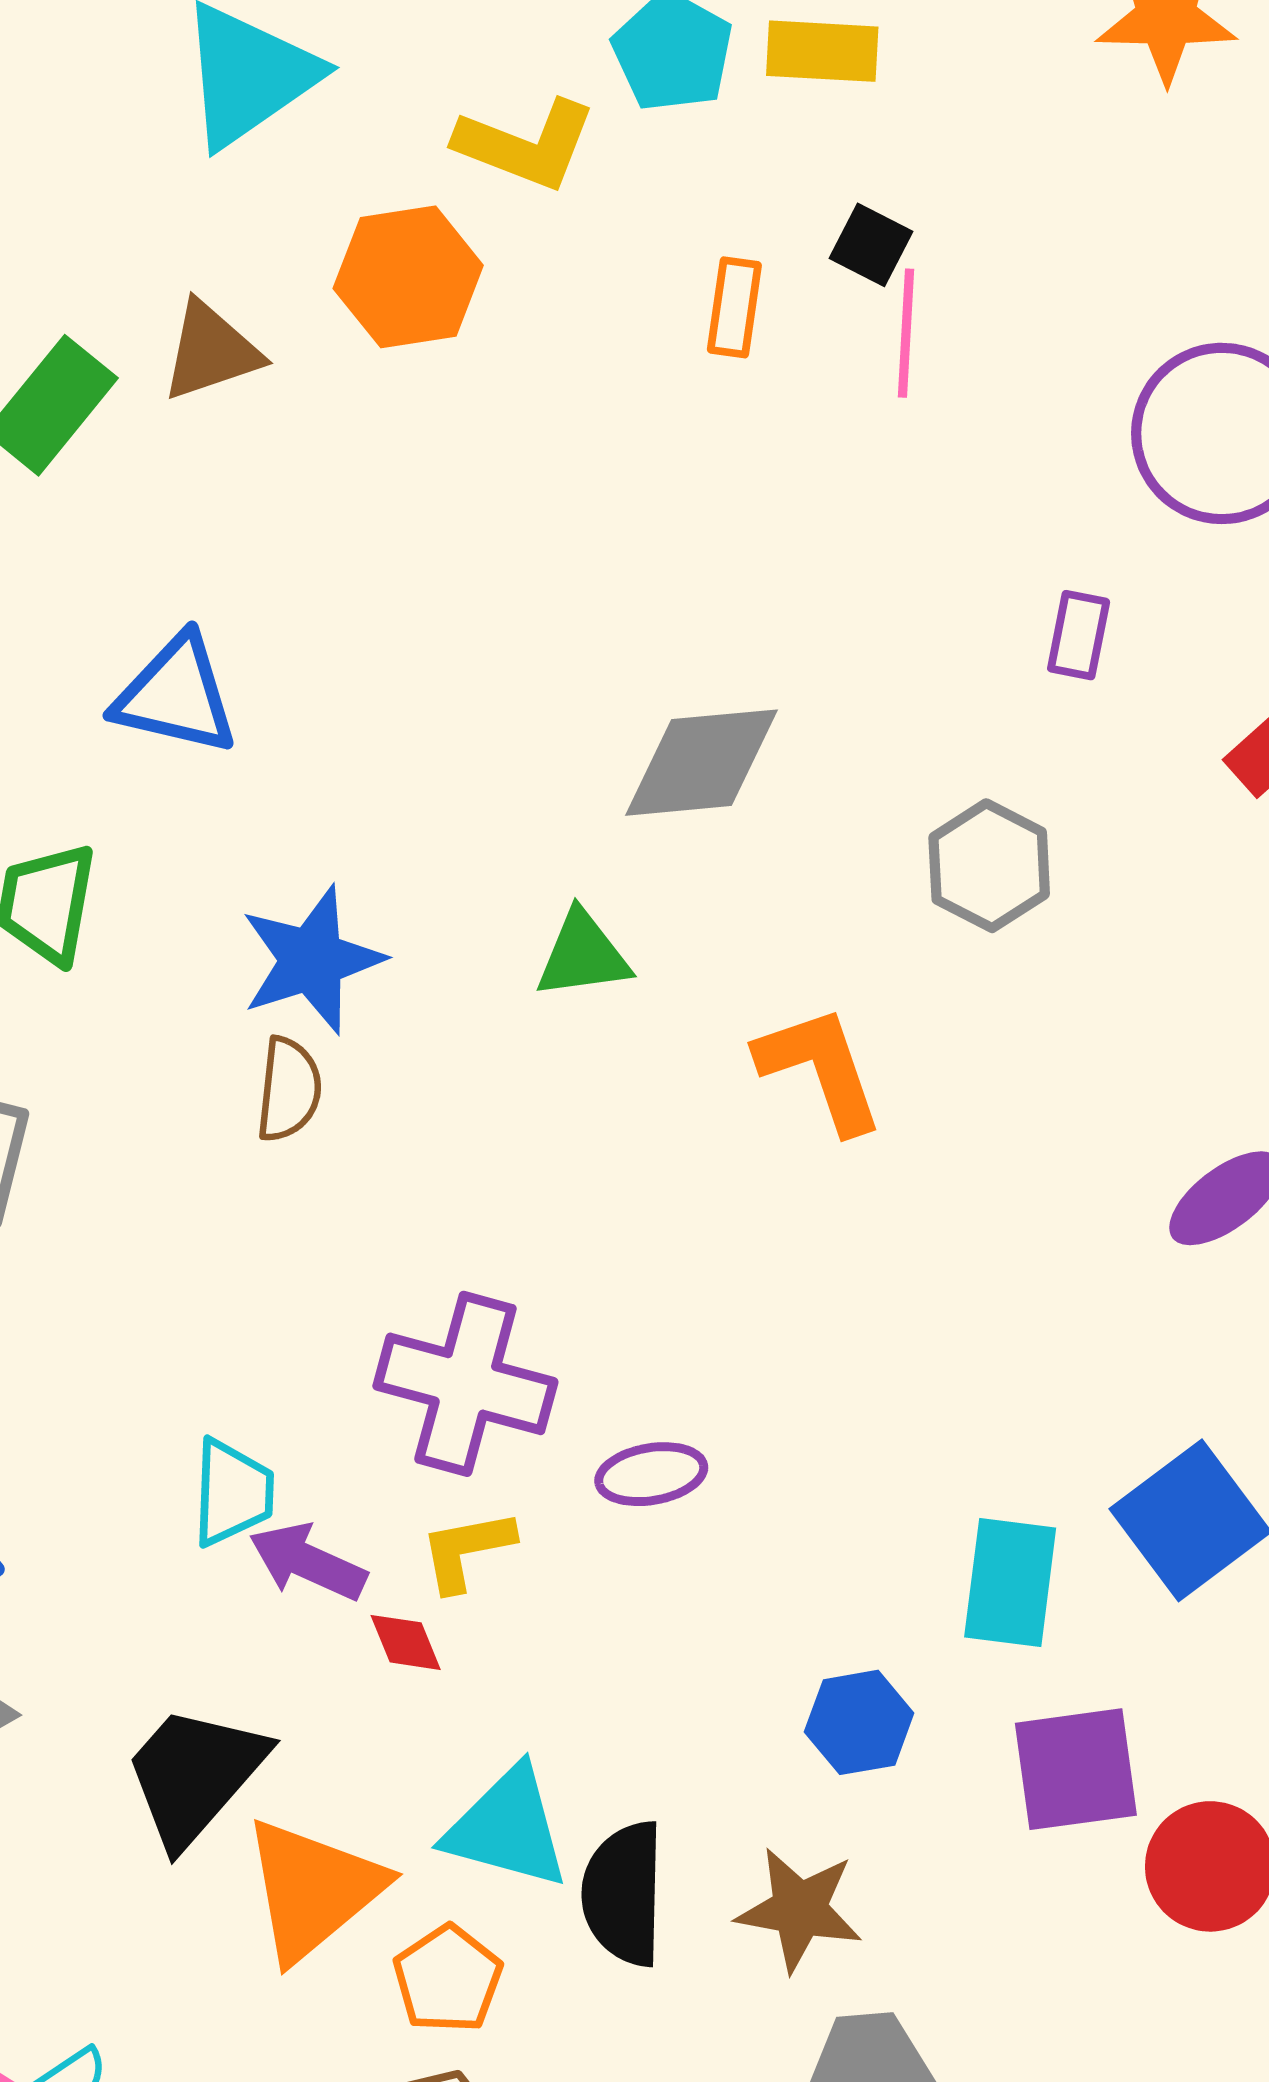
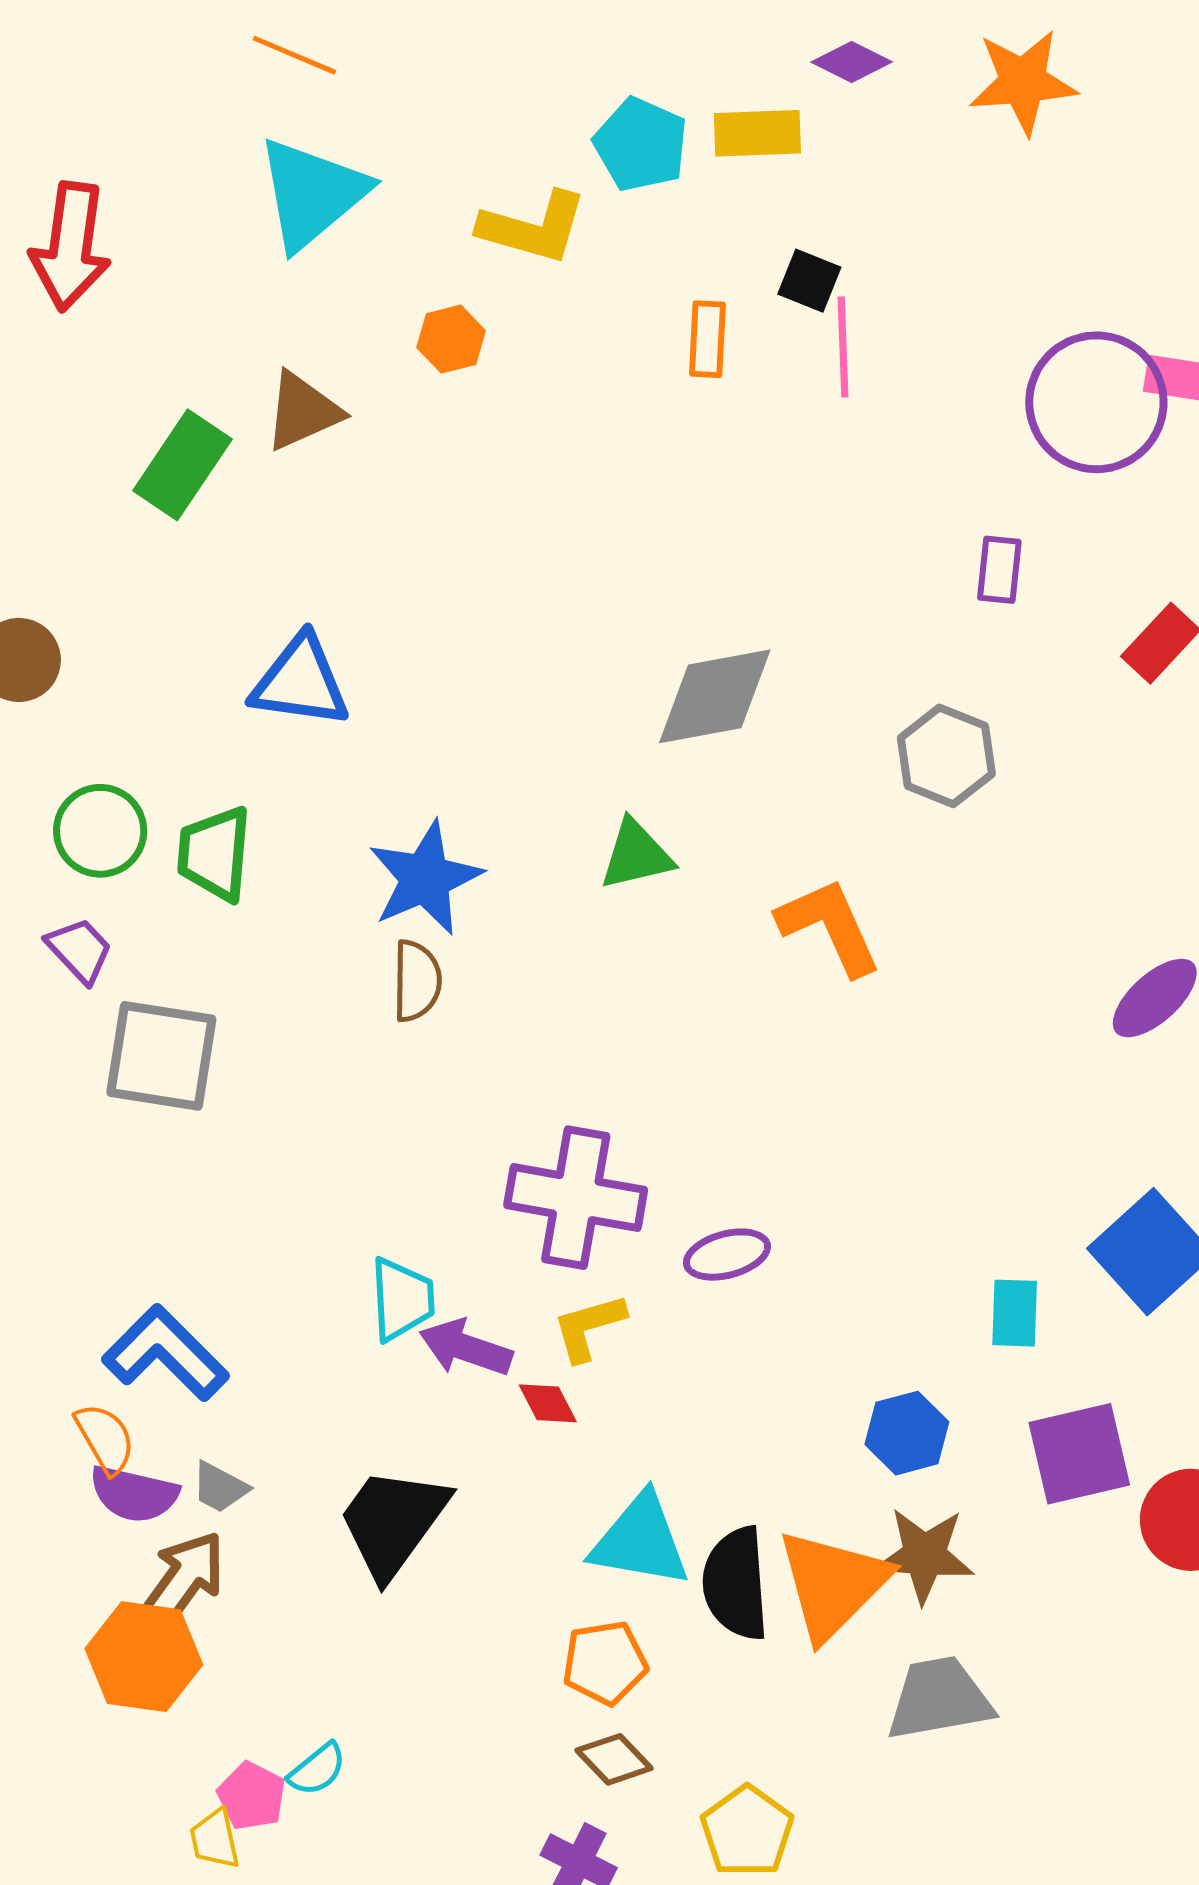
orange hexagon: (408, 277) -> (451, 339), size x0.6
cyan rectangle: (1010, 1583) -> (1015, 1313), size x0.7
orange triangle: (313, 1889) -> (833, 1584), moved
brown star: (799, 1909) -> (925, 1555), moved
orange pentagon: (448, 1979) -> (605, 1663), turned 30

